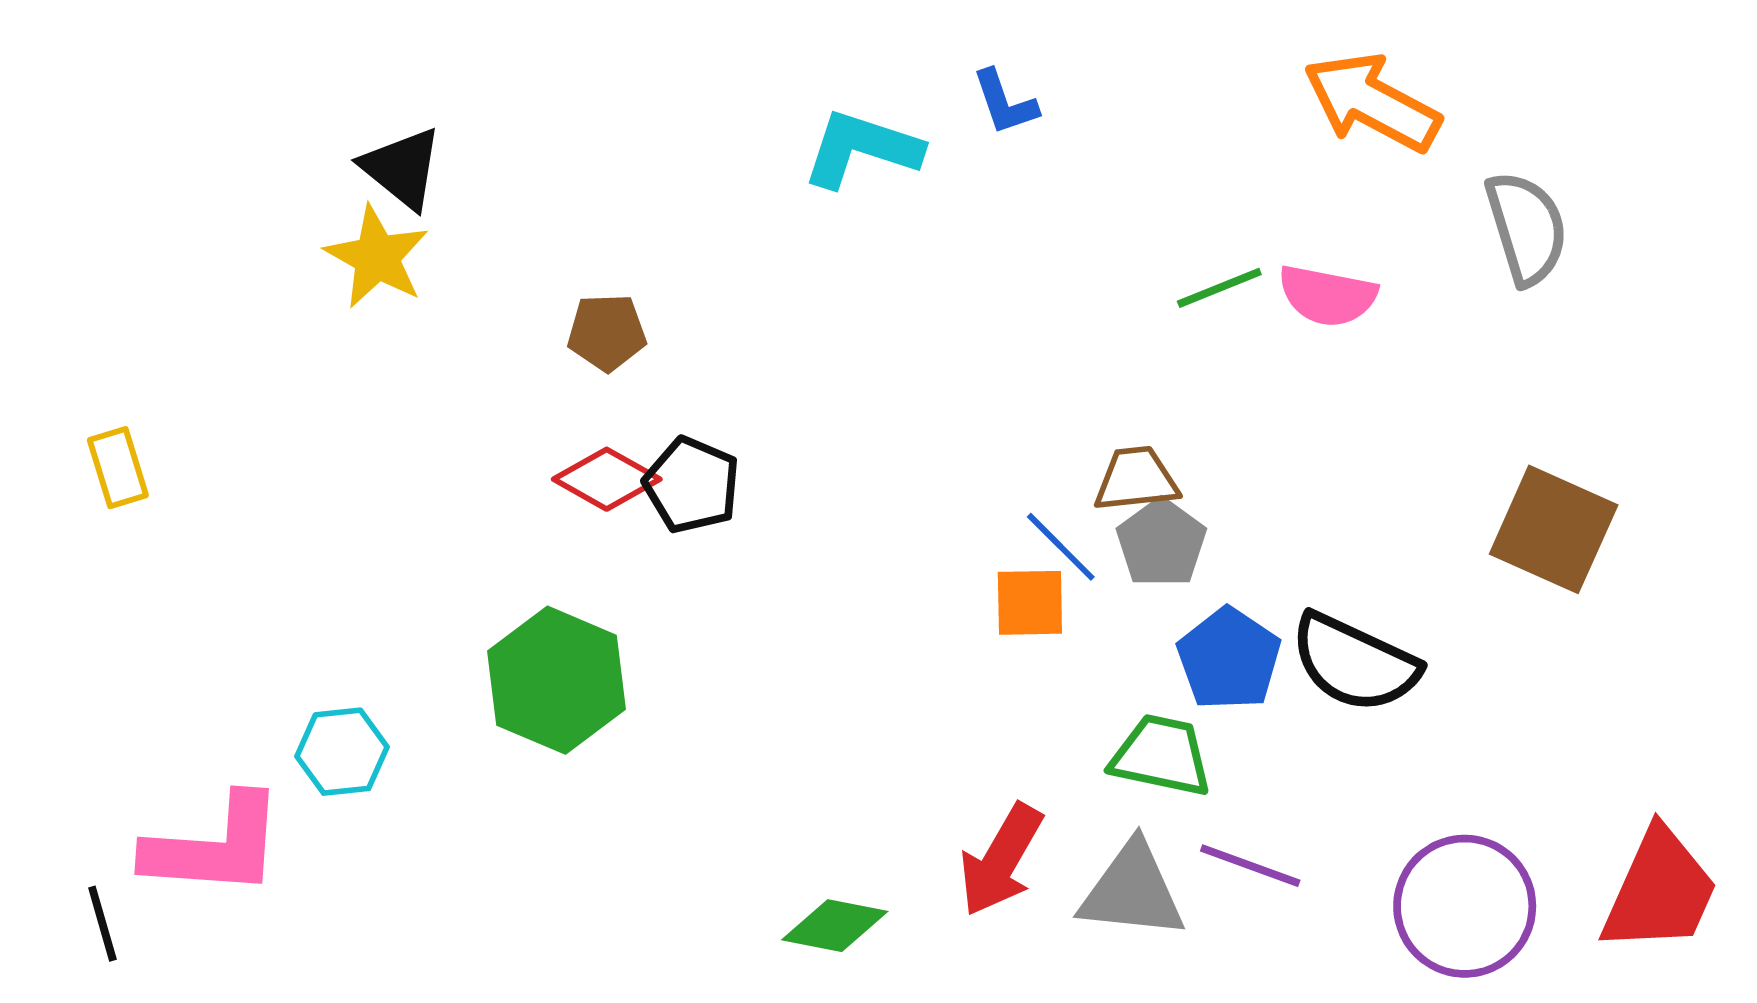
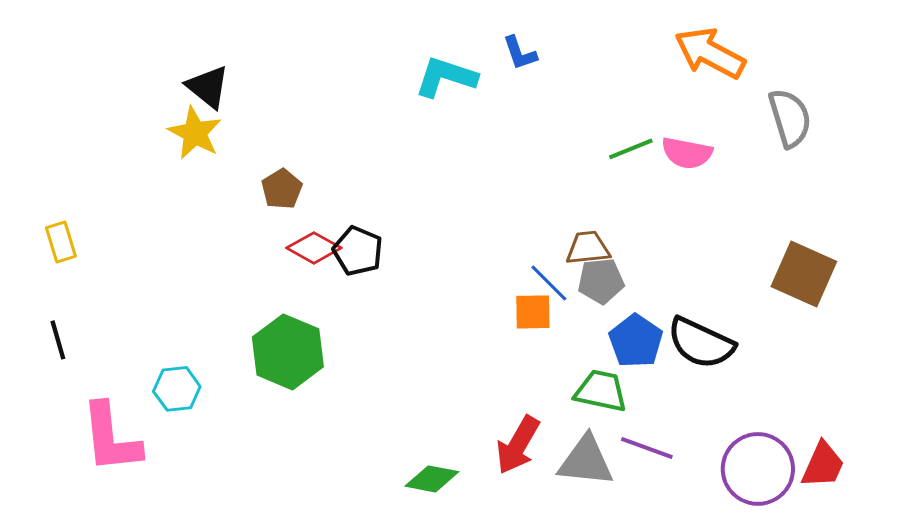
brown pentagon: (607, 332) -> (282, 189), moved, turned -30
gray pentagon: (1161, 543) -> (601, 281), turned 30
pink L-shape: (214, 846) -> (111, 438), turned 80
red trapezoid: (1660, 891) -> (823, 465), moved, size x0.7
black line: (102, 924) -> (58, 340), moved

